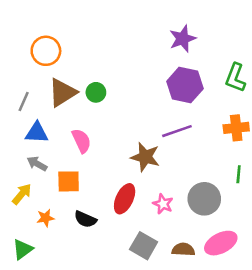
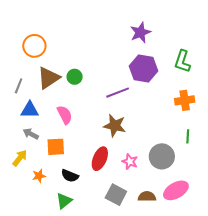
purple line: (177, 131) -> (118, 93), moved
green triangle: (23, 249) -> (64, 201), moved

